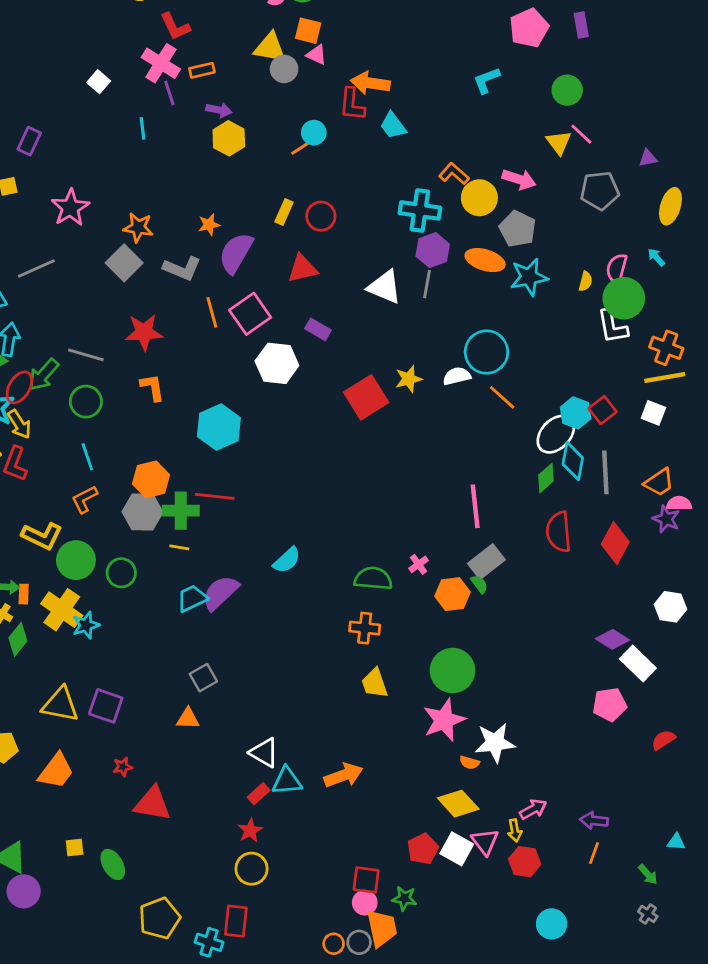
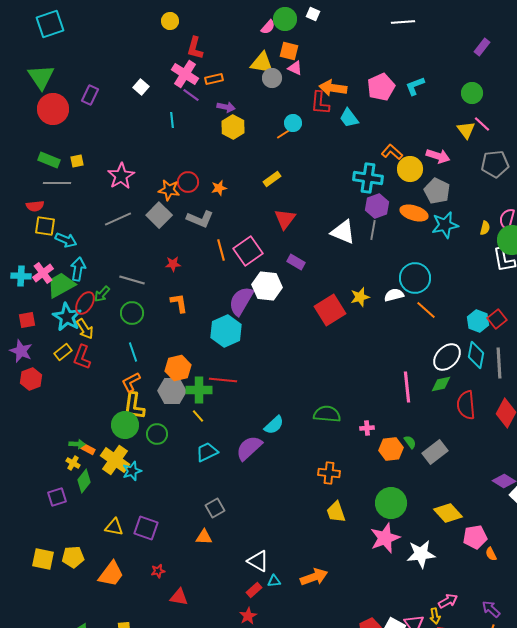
purple rectangle: (581, 25) -> (482, 47), turned 48
red L-shape: (175, 26) -> (195, 48), turned 40
pink pentagon: (529, 28) -> (381, 87), moved
purple line: (169, 93) -> (191, 95), turned -36
purple rectangle: (29, 141) -> (90, 95), moved
yellow rectangle: (284, 212) -> (272, 179), turned 30
red circle: (321, 216) -> (188, 182), moved
purple semicircle: (236, 253) -> (241, 301), moved
gray line: (36, 269) -> (118, 219), moved
red triangle: (302, 269) -> (285, 219), turned -40
red star: (144, 332) -> (173, 264), size x0.6
green arrow: (43, 375) -> (102, 294), size x0.7
white ellipse: (556, 434) -> (447, 357), moved
green diamond: (546, 478) -> (441, 384), moved, turned 30
yellow L-shape: (42, 536) -> (134, 406), moved, turned 72
yellow line: (179, 547) -> (198, 416), turned 40
gray rectangle: (486, 562) -> (435, 452), moved
pink cross: (419, 564) -> (367, 428), turned 32
green semicircle: (373, 579) -> (327, 414), moved
purple semicircle: (220, 593) -> (249, 448), moved
orange rectangle: (24, 594) -> (88, 449), turned -64
yellow triangle: (60, 704) -> (114, 527), size x0.7
pink pentagon: (610, 704) -> (475, 537), moved
orange semicircle: (469, 763) -> (491, 554), moved, turned 48
cyan triangle: (287, 781) -> (274, 581), size x0.6
red triangle: (152, 804) -> (179, 597), size x0.7
yellow diamond: (458, 804) -> (448, 513), moved
purple arrow: (594, 821) -> (491, 609), turned 36

